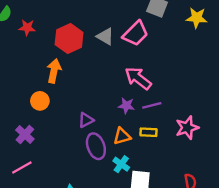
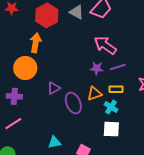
orange circle: (40, 101) -> (25, 68), size x1.5
purple triangle: (86, 120) -> (54, 88), moved
purple cross: (25, 135) -> (14, 96), turned -35
cyan cross: (121, 164) -> (111, 107), moved

